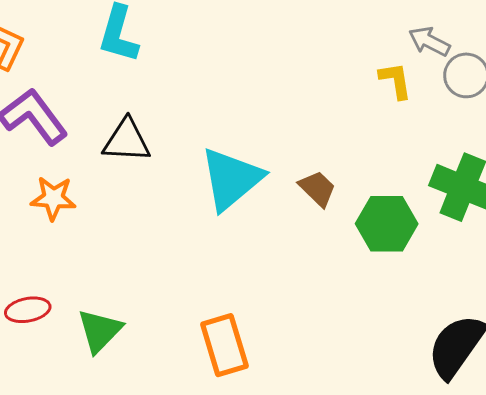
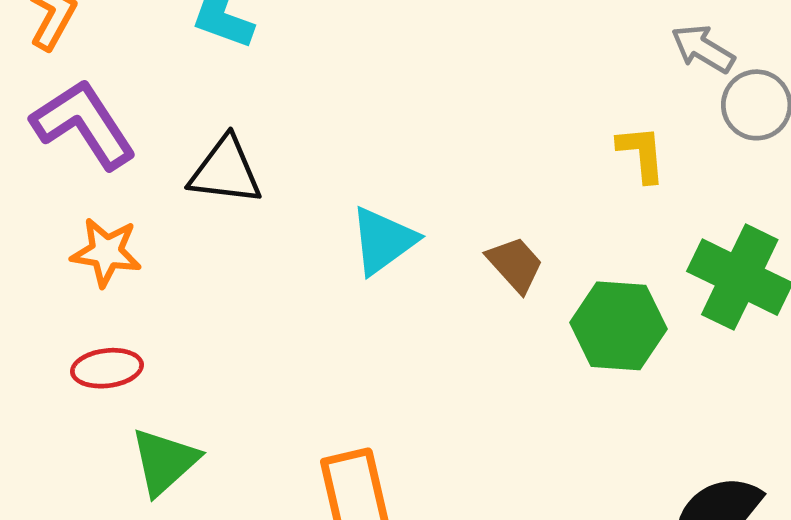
yellow L-shape: (395, 81) -> (641, 154), moved
cyan triangle: (231, 179) -> (383, 241), size x0.7
red ellipse: (28, 310) -> (107, 368), moved

